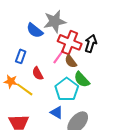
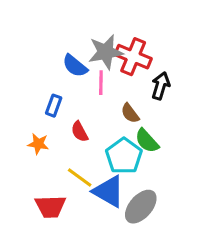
red cross: (70, 42) -> (133, 57), moved
pink line: (59, 56) -> (101, 83), moved, turned -35
yellow line: (25, 89) -> (80, 178), moved
blue triangle: (57, 112) -> (109, 191), size x1.6

